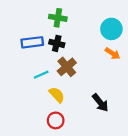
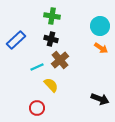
blue rectangle: (32, 42) -> (16, 40), moved, turned -36
black arrow: (100, 103) -> (100, 99), moved, turned -30
red circle: (56, 120) -> (37, 108), moved

